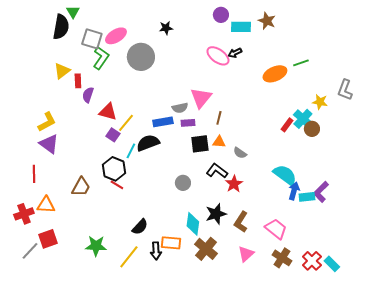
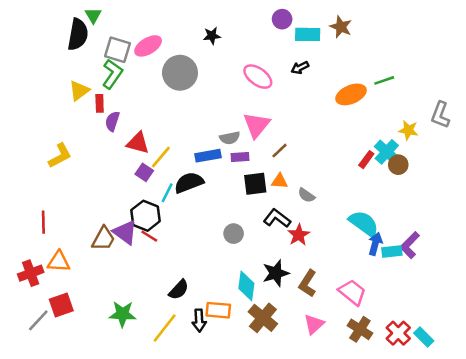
pink ellipse: (218, 56) -> (258, 77), moved
green L-shape: (101, 58) -> (112, 74), moved
brown line: (219, 118) -> (280, 151), turned 32
purple triangle: (49, 144) -> (125, 232), moved

